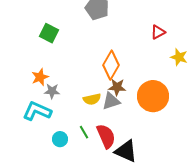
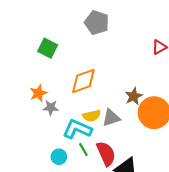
orange diamond: (111, 65) -> (83, 81), moved, turned 40
brown star: (117, 87) -> (134, 96), moved, turned -30
cyan L-shape: (37, 111) -> (77, 129), moved

